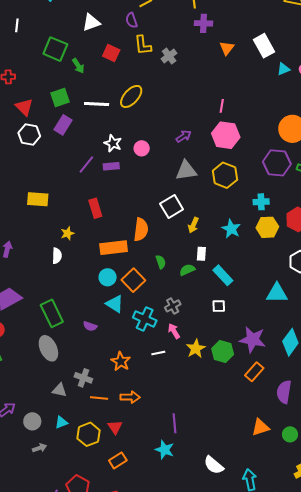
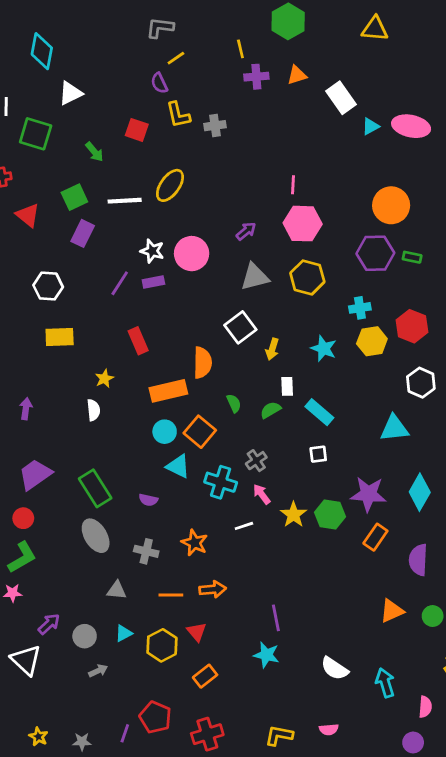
white triangle: (91, 23) -> (70, 93), moved
orange triangle: (227, 48) -> (297, 75), moved, turned 42
green square: (55, 49) -> (36, 134), moved
gray cross: (169, 56) -> (215, 126), turned 35
white hexagon: (29, 134) -> (48, 286), moved
pink circle: (142, 148) -> (192, 254), size x1.6
gray cross: (83, 378) -> (146, 551), moved

